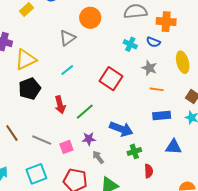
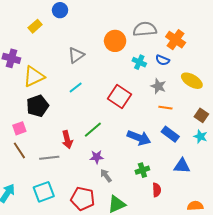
orange circle: (90, 18) -> (115, 41), moved
orange cross: (166, 22) -> (176, 40), turned 30
yellow ellipse: (183, 62) -> (192, 81), turned -45
red arrow: (60, 105) -> (67, 140), moved
blue rectangle: (162, 115) -> (170, 134), turned 42
blue arrow: (121, 129) -> (139, 138), moved
gray line: (42, 140) -> (49, 158), turned -30
pink square: (66, 147) -> (19, 128), moved

